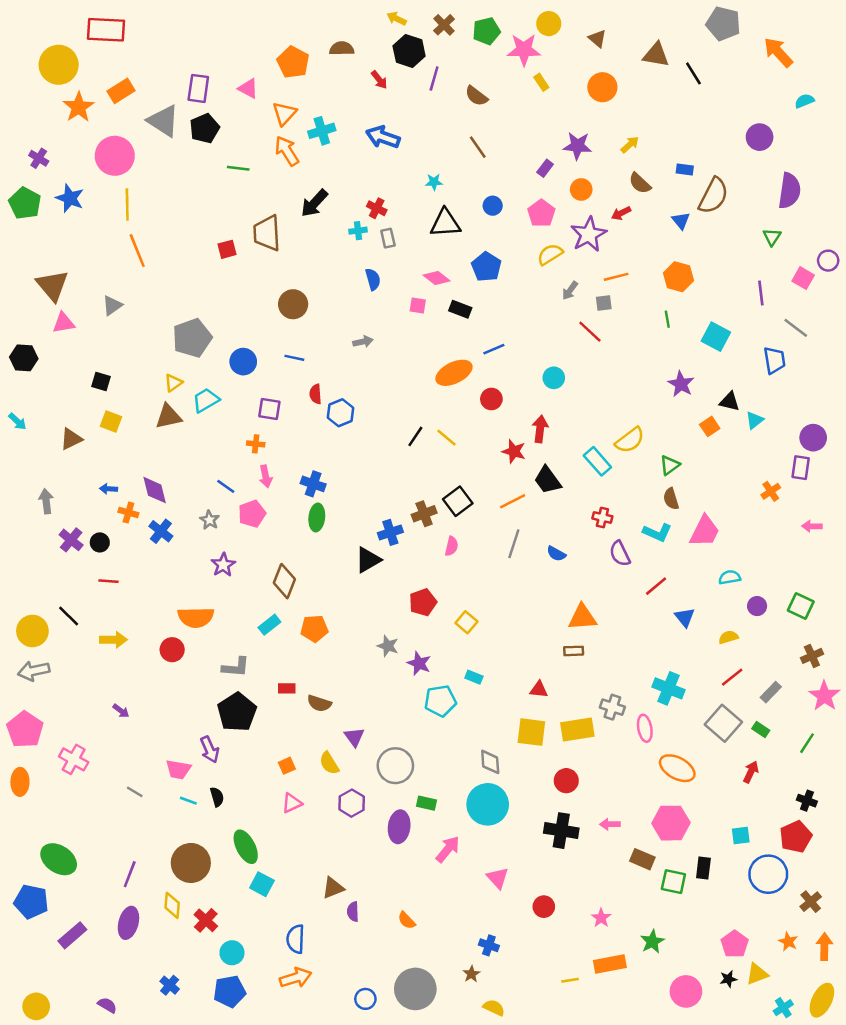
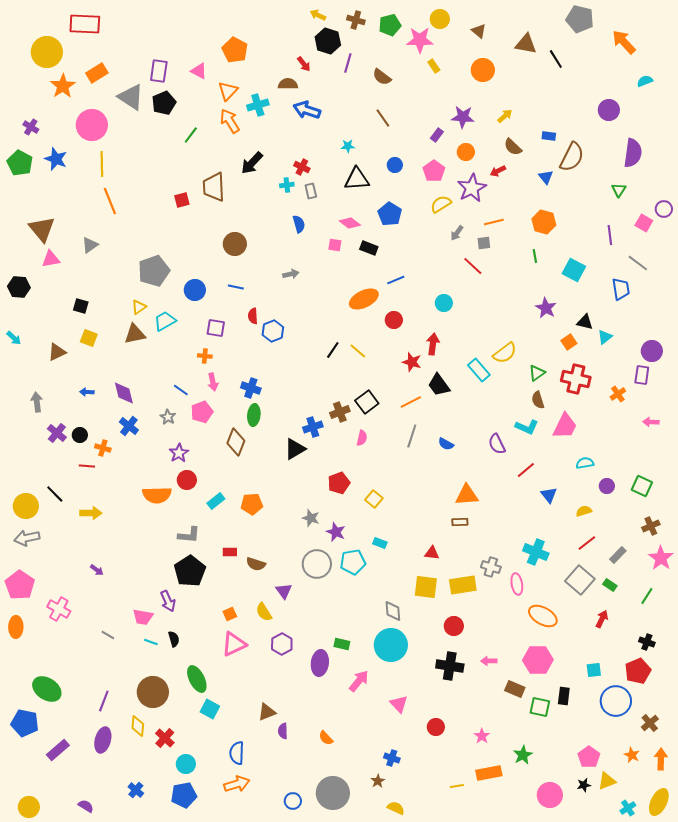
brown cross: (444, 25) -> (356, 20), turned -30
brown semicircle: (342, 49) -> (288, 84), moved
green line: (238, 168) -> (191, 135), turned -60
orange cross: (128, 512) -> (103, 448), moved
red cross: (602, 517) -> (576, 379), moved, size x1.8
brown diamond: (284, 581) -> (236, 442), moved
red circle: (172, 650) -> (187, 480), moved
gray circle: (395, 766) -> (317, 564), moved
pink triangle: (292, 803) -> (234, 644), size x1.5

